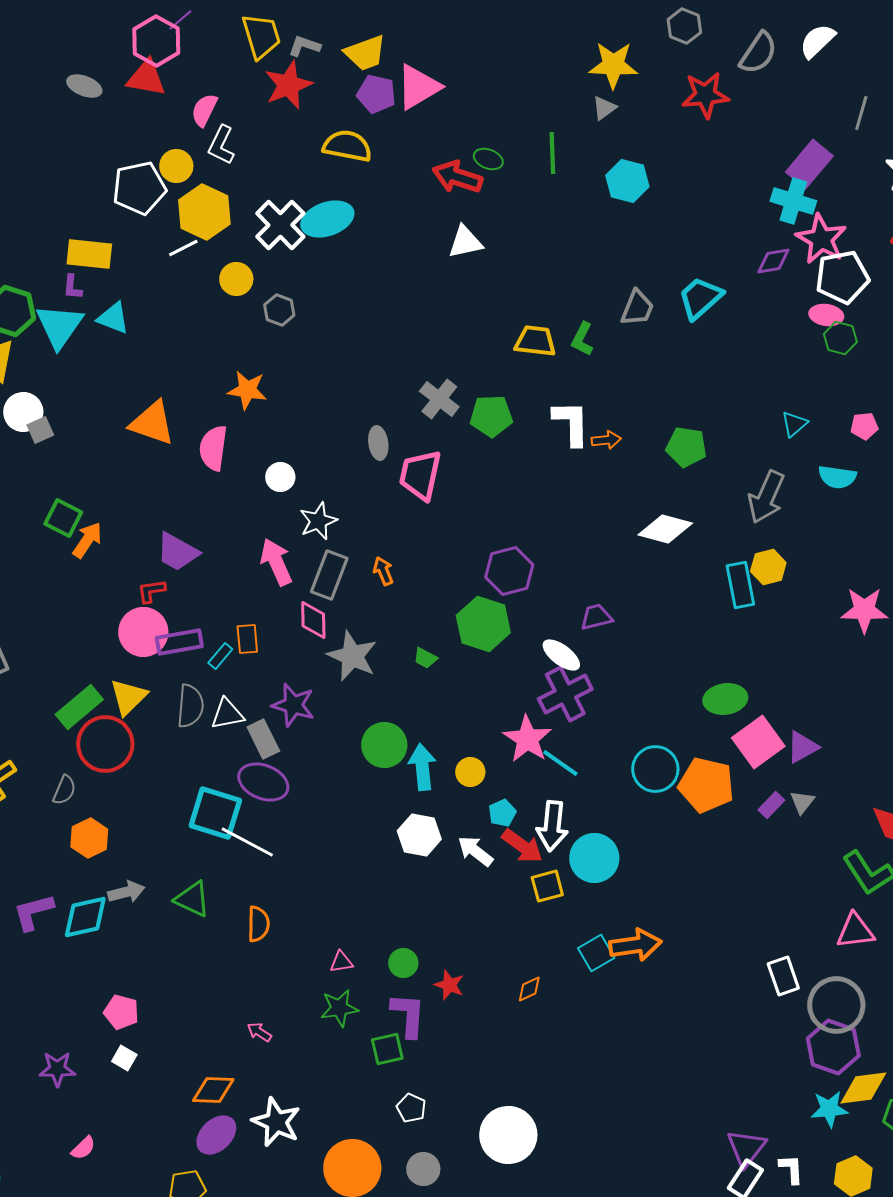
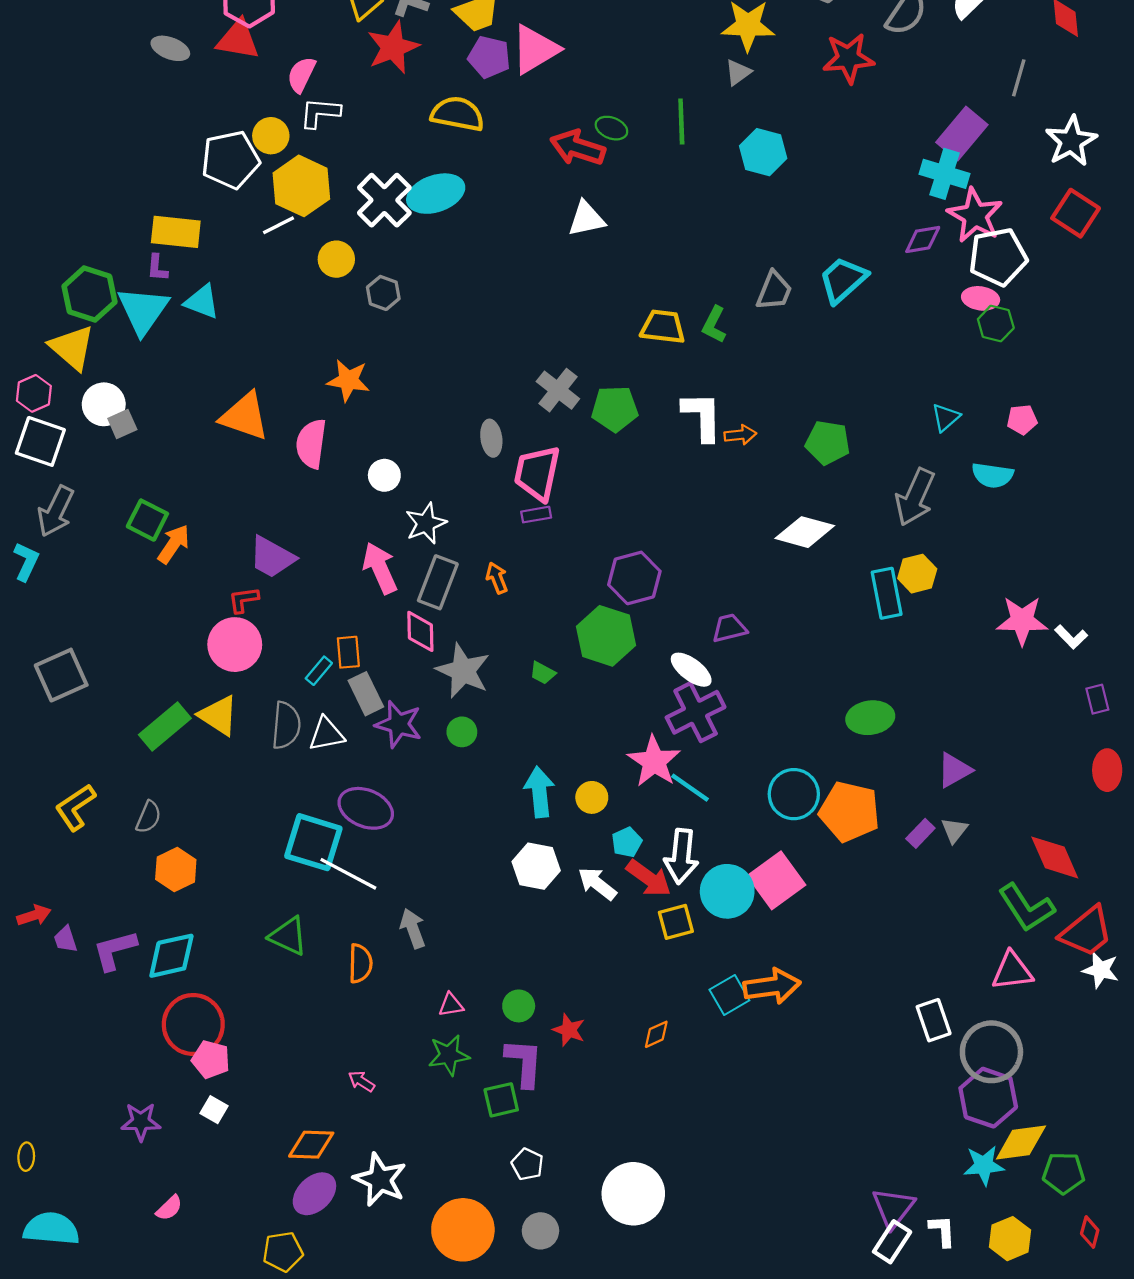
white L-shape: (221, 145) -> (320, 113), turned 69
purple rectangle: (179, 642) -> (536, 515), moved, size x0.6
yellow triangle: (128, 697) -> (218, 716), turned -42
gray rectangle: (263, 739) -> (366, 694), moved
pink square: (758, 742) -> (776, 880), moved
red circle: (105, 744) -> (193, 1025), moved
green circle: (384, 745) -> (462, 732), moved, size x0.6
gray arrow: (126, 892) -> (413, 928), moved, turned -96

